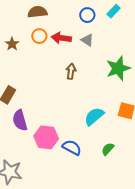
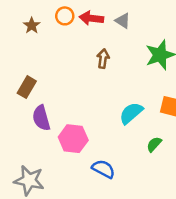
blue semicircle: (72, 147) -> (103, 169), moved
green semicircle: (108, 149) -> (154, 144), moved

